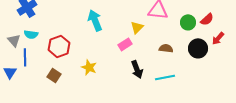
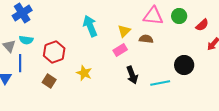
green circle: (188, 22) -> (179, 16), moved
yellow triangle: (137, 27) -> (124, 31), moved
brown semicircle: (166, 48) -> (146, 39), moved
black circle: (198, 48) -> (184, 65), moved

